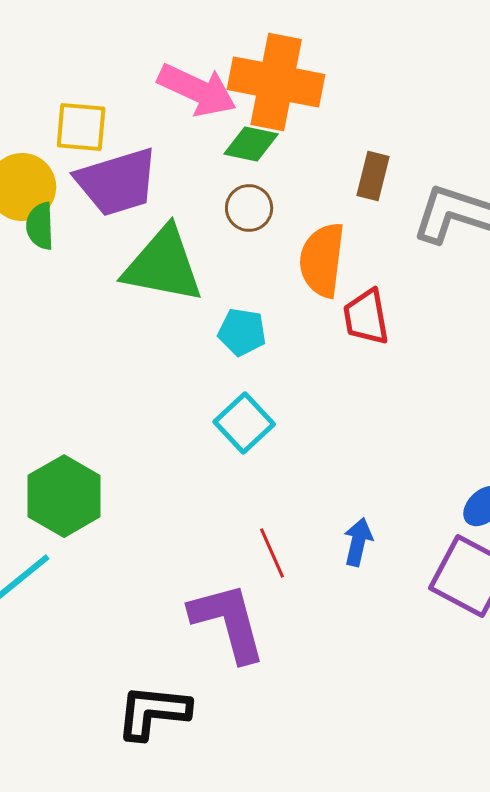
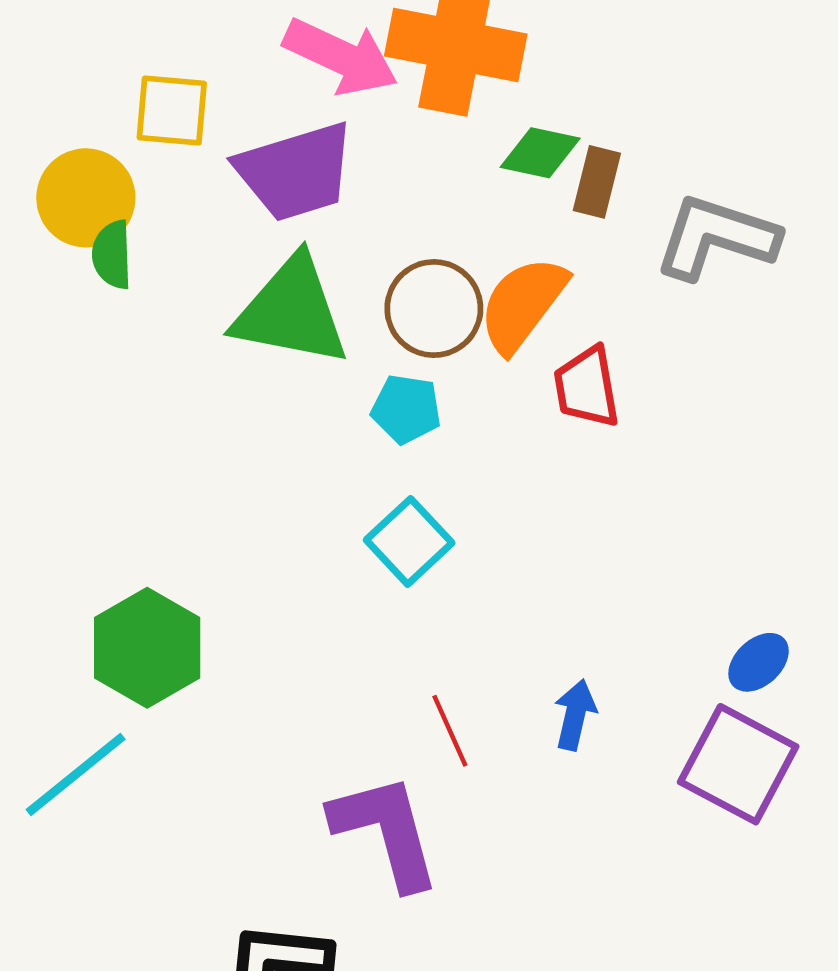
green diamond: (251, 144) -> (540, 153), moved
purple trapezoid: (117, 182) -> (296, 172), moved
brown circle: (249, 208) -> (434, 309), moved, size x1.4
orange semicircle: (322, 260) -> (523, 304), turned 30

